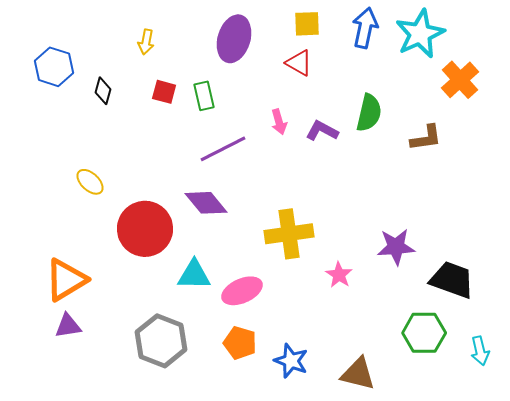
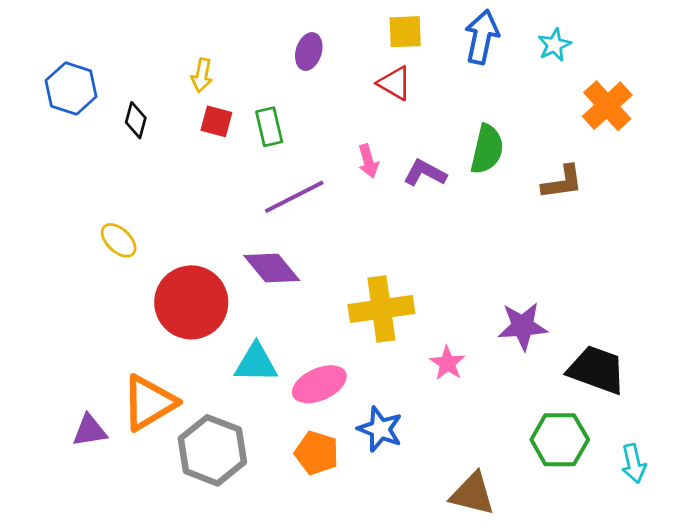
cyan star: (420, 34) -> (554, 45), size x0.5
purple ellipse: (234, 39) -> (309, 52), size x0.6
yellow arrow: (146, 42) -> (202, 75), moved
orange triangle: (66, 280) -> (149, 403), moved
blue star: (291, 361) -> (380, 429), moved

